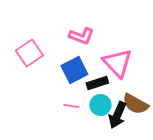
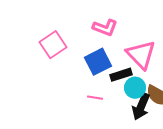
cyan circle: (100, 105) -> (135, 88), moved

